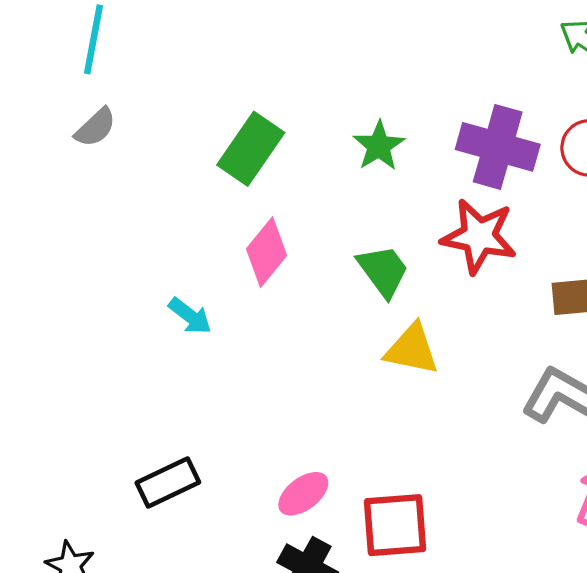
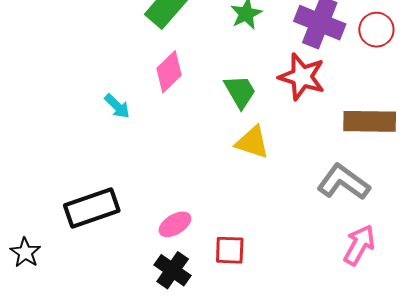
black rectangle: (168, 483) -> (92, 208), size x1.4
red square: (395, 525) -> (230, 250), size x0.7

